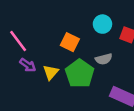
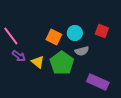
cyan circle: (102, 24) -> (75, 33), moved
yellow triangle: (51, 72) -> (38, 62), turned -32

